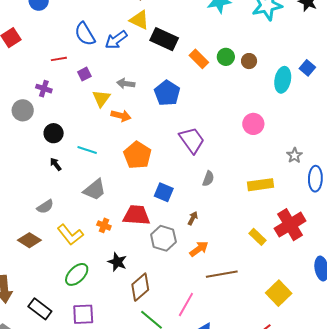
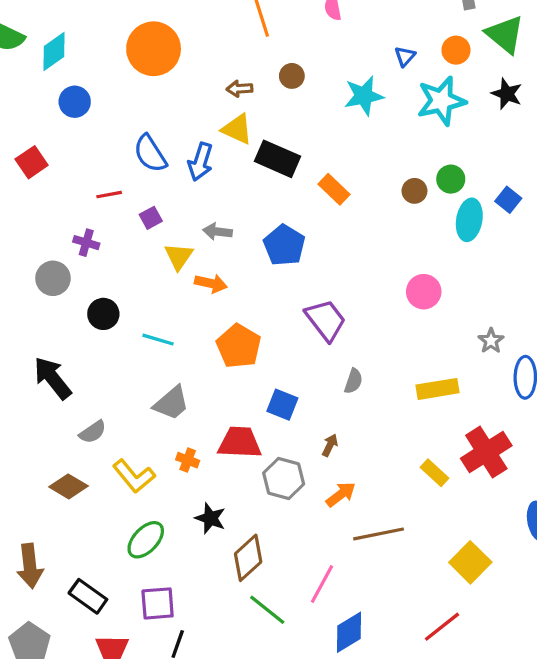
blue arrow: (116, 40) -> (200, 162), turned -35
green circle: (226, 57) -> (451, 179), moved
black arrow: (56, 164) -> (52, 378), moved, size x2.0

